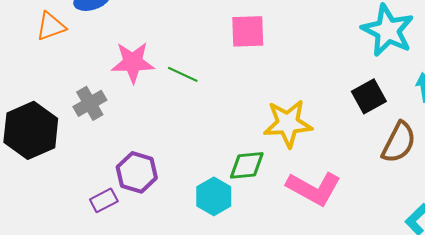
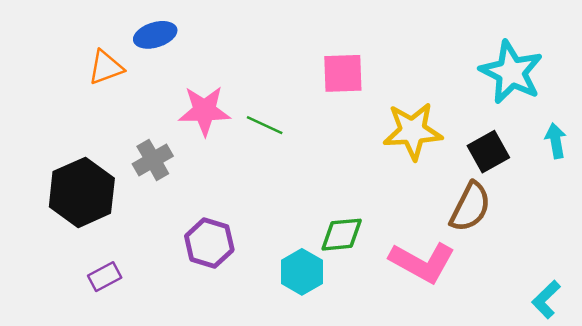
yellow star: (288, 123) -> (413, 131), moved
brown semicircle: (399, 142) -> (470, 207), moved
purple rectangle: (104, 200) -> (105, 277), moved

